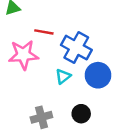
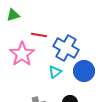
pink star: (23, 55) -> (22, 54), turned -30

